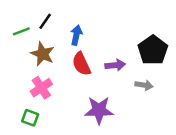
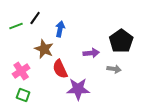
brown star: (43, 54) -> (44, 49), moved
red semicircle: (81, 64) -> (60, 69), moved
pink cross: (41, 88) -> (21, 71), moved

